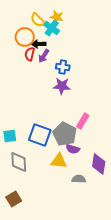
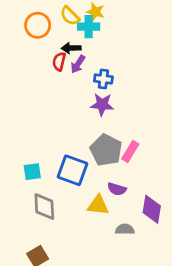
cyan cross: (52, 28) -> (89, 27), turned -35
orange circle: (25, 37) -> (38, 25), moved
gray pentagon: (65, 134) -> (106, 150), moved

